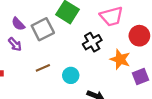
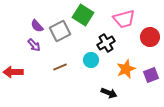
orange star: (120, 59) -> (126, 69), moved, turned 30
cyan circle: (71, 75) -> (91, 60), moved

